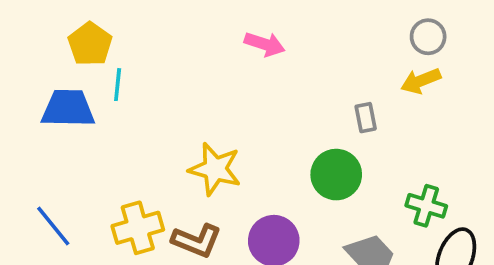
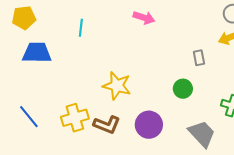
yellow pentagon: (90, 44) -> (24, 18), moved, turned 30
cyan line: (118, 85) -> (81, 28), moved
green circle: (336, 175) -> (183, 89), size x0.7

